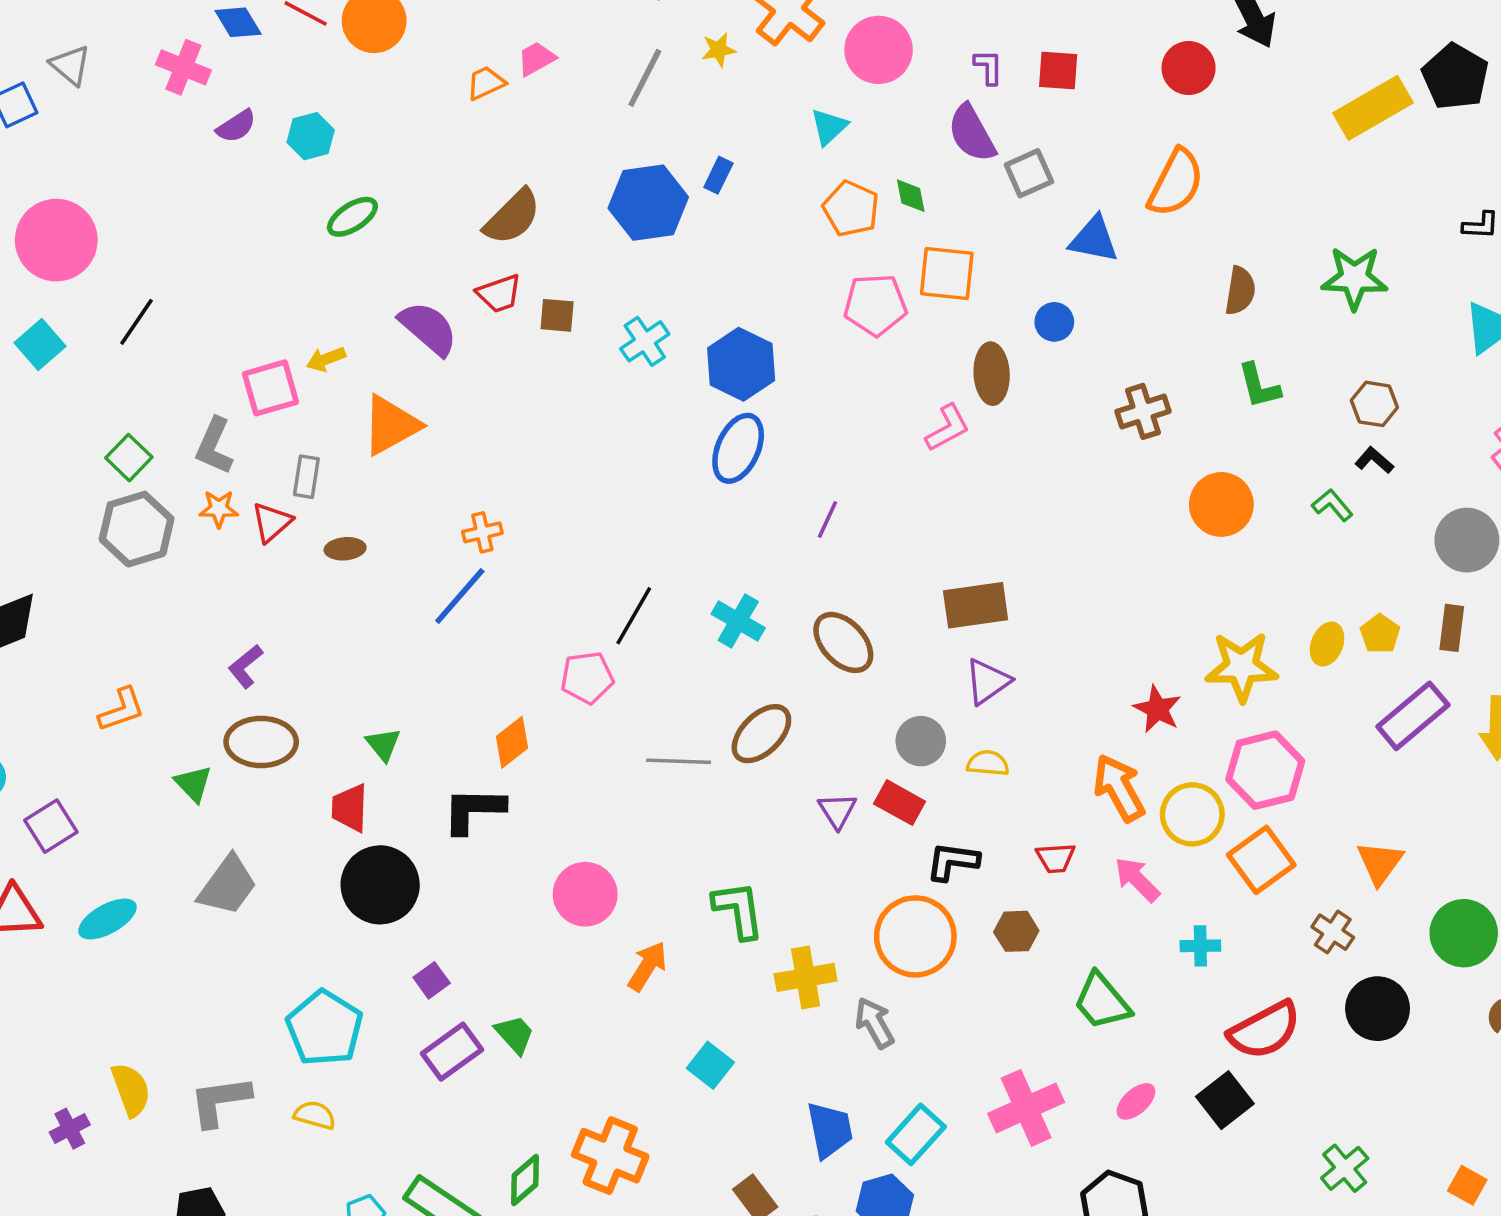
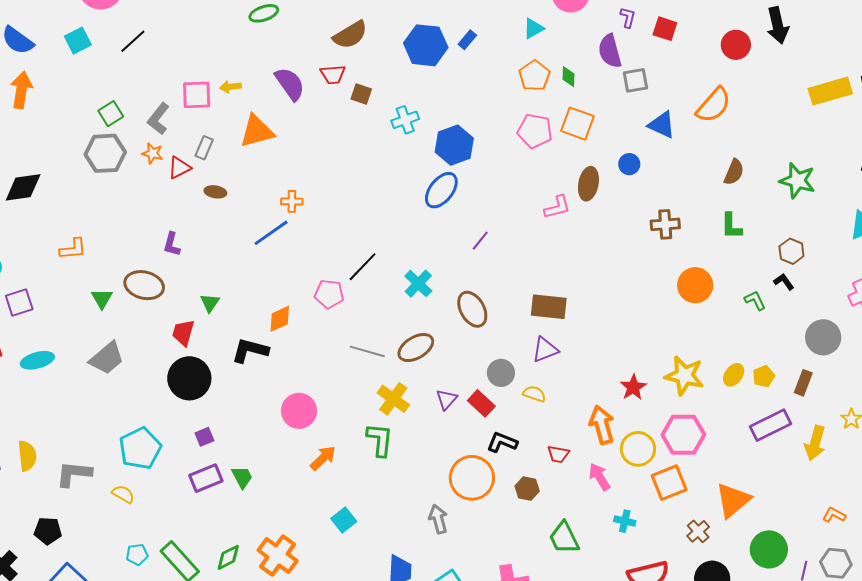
purple L-shape: (246, 666) -> (172, 244), moved, turned -50
orange triangle: (1380, 863) -> (733, 500), size x1.4
yellow cross: (806, 977) -> (393, 399), moved, turned 32

